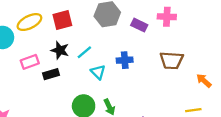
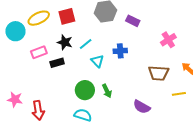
pink cross: (167, 17) -> (168, 40), moved, turned -35
brown trapezoid: (172, 60) -> (159, 73), moved

